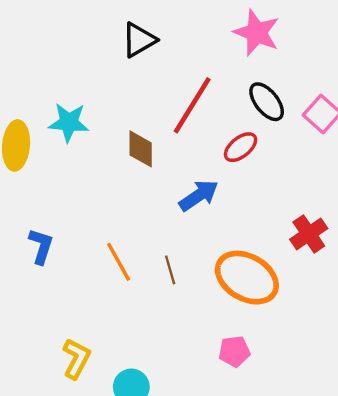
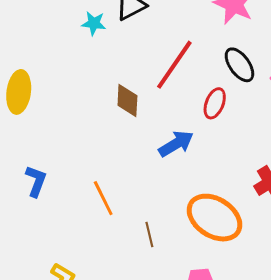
cyan star: (69, 122) -> (94, 23), moved, size x0.7
red ellipse: (241, 147) -> (215, 103), turned -32
brown line: (170, 270) -> (149, 234), moved

